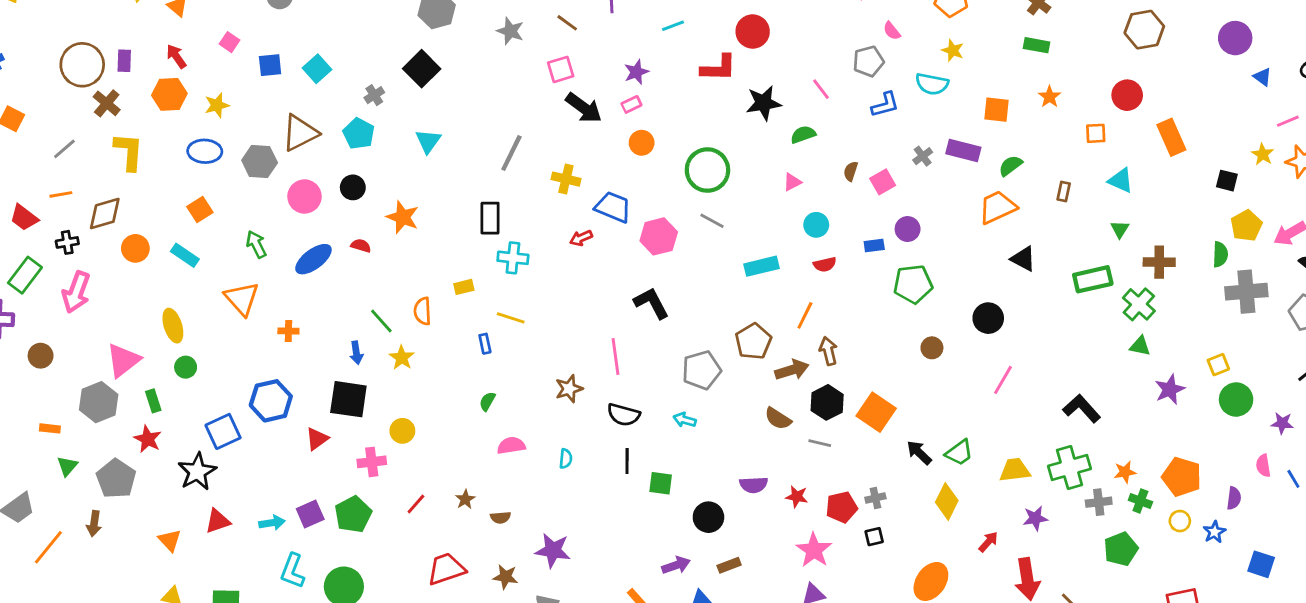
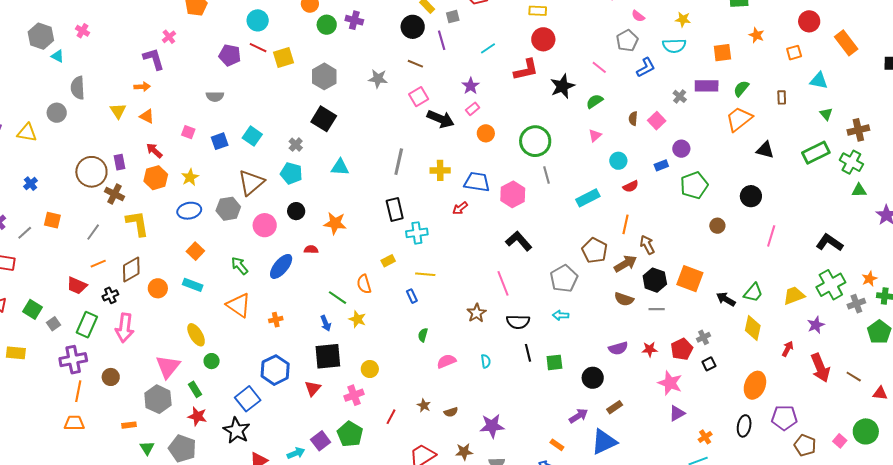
cyan triangle: (428, 141) -> (340, 167), turned -48
gray line: (712, 221) -> (547, 175), turned 60

